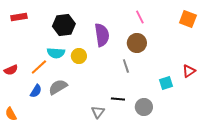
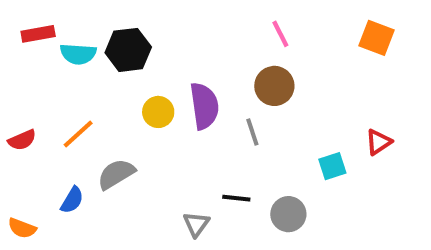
purple semicircle: (102, 35) -> (204, 106), moved
cyan semicircle: (56, 53) -> (78, 54), moved
blue semicircle: (36, 91) -> (72, 200), moved
orange semicircle: (11, 114) -> (22, 228), turned -40

